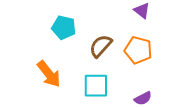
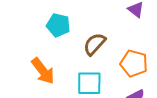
orange pentagon: (138, 50) -> (134, 63), moved

